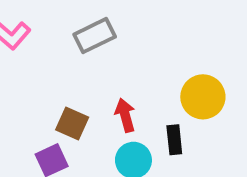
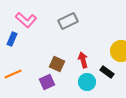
black rectangle: (174, 140) -> (107, 72), turned -48

